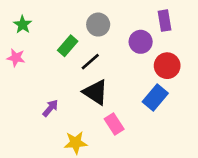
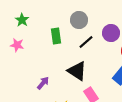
green rectangle: (68, 46) -> (56, 36), turned -49
black line: (90, 62) -> (86, 42), moved

